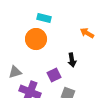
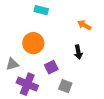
orange circle: (36, 39) -> (33, 43), moved
black arrow: (72, 60) -> (78, 52), moved

